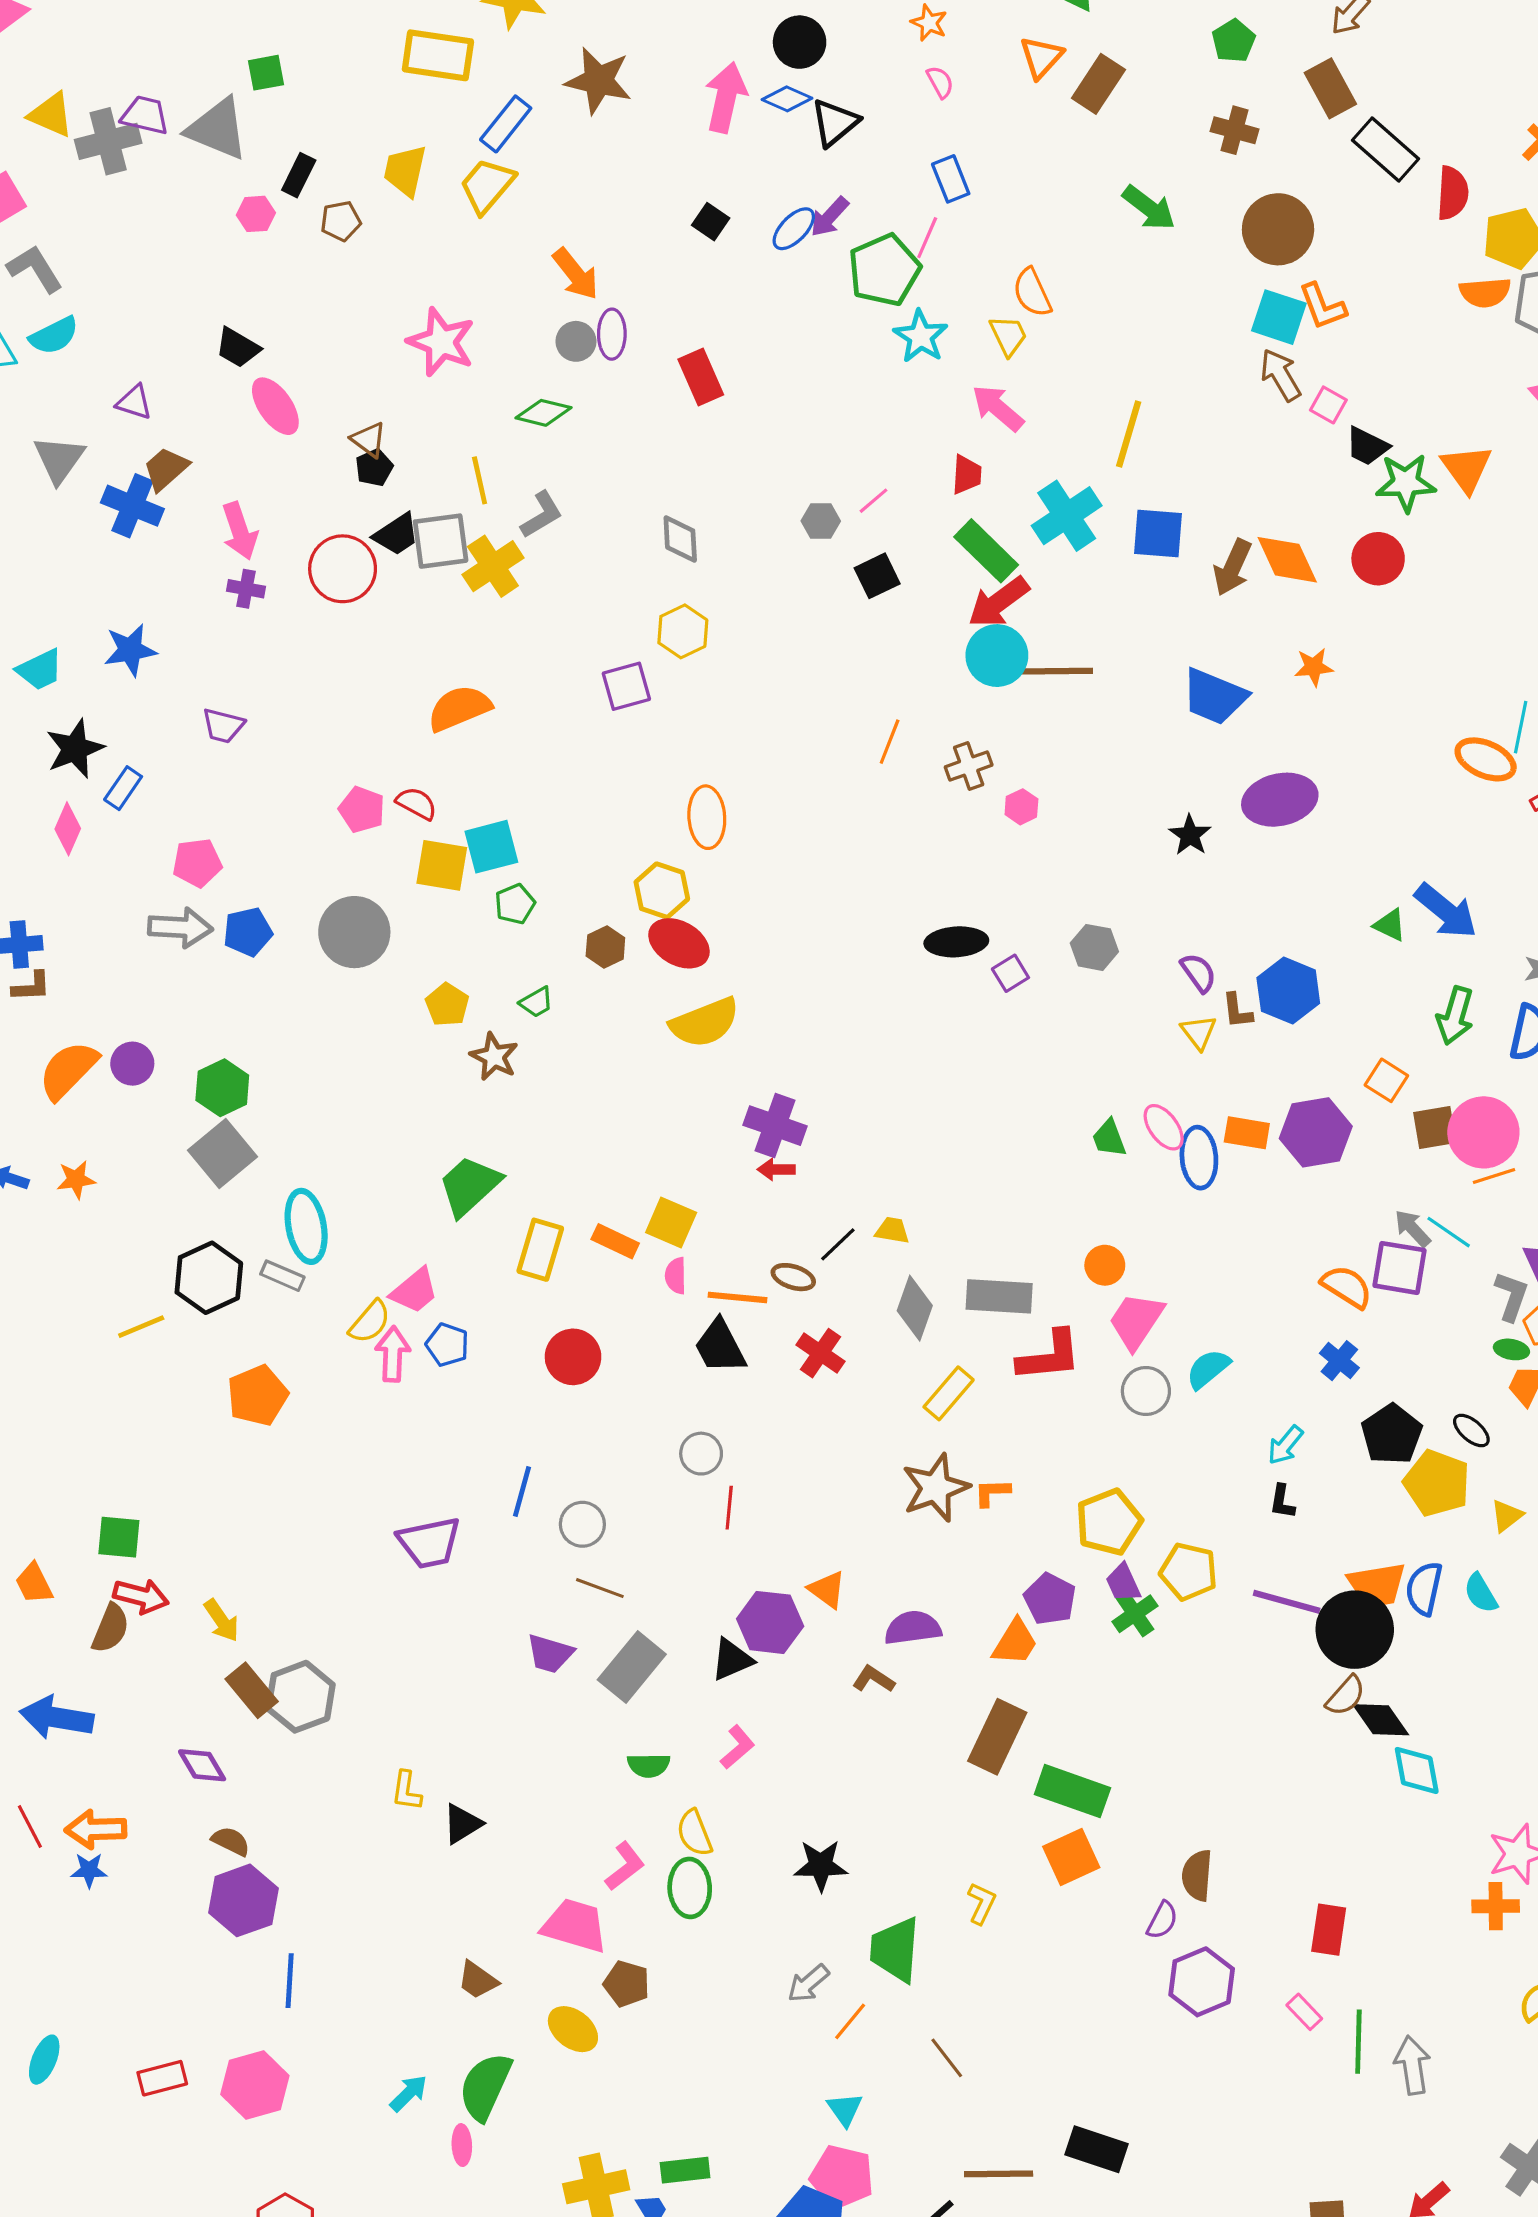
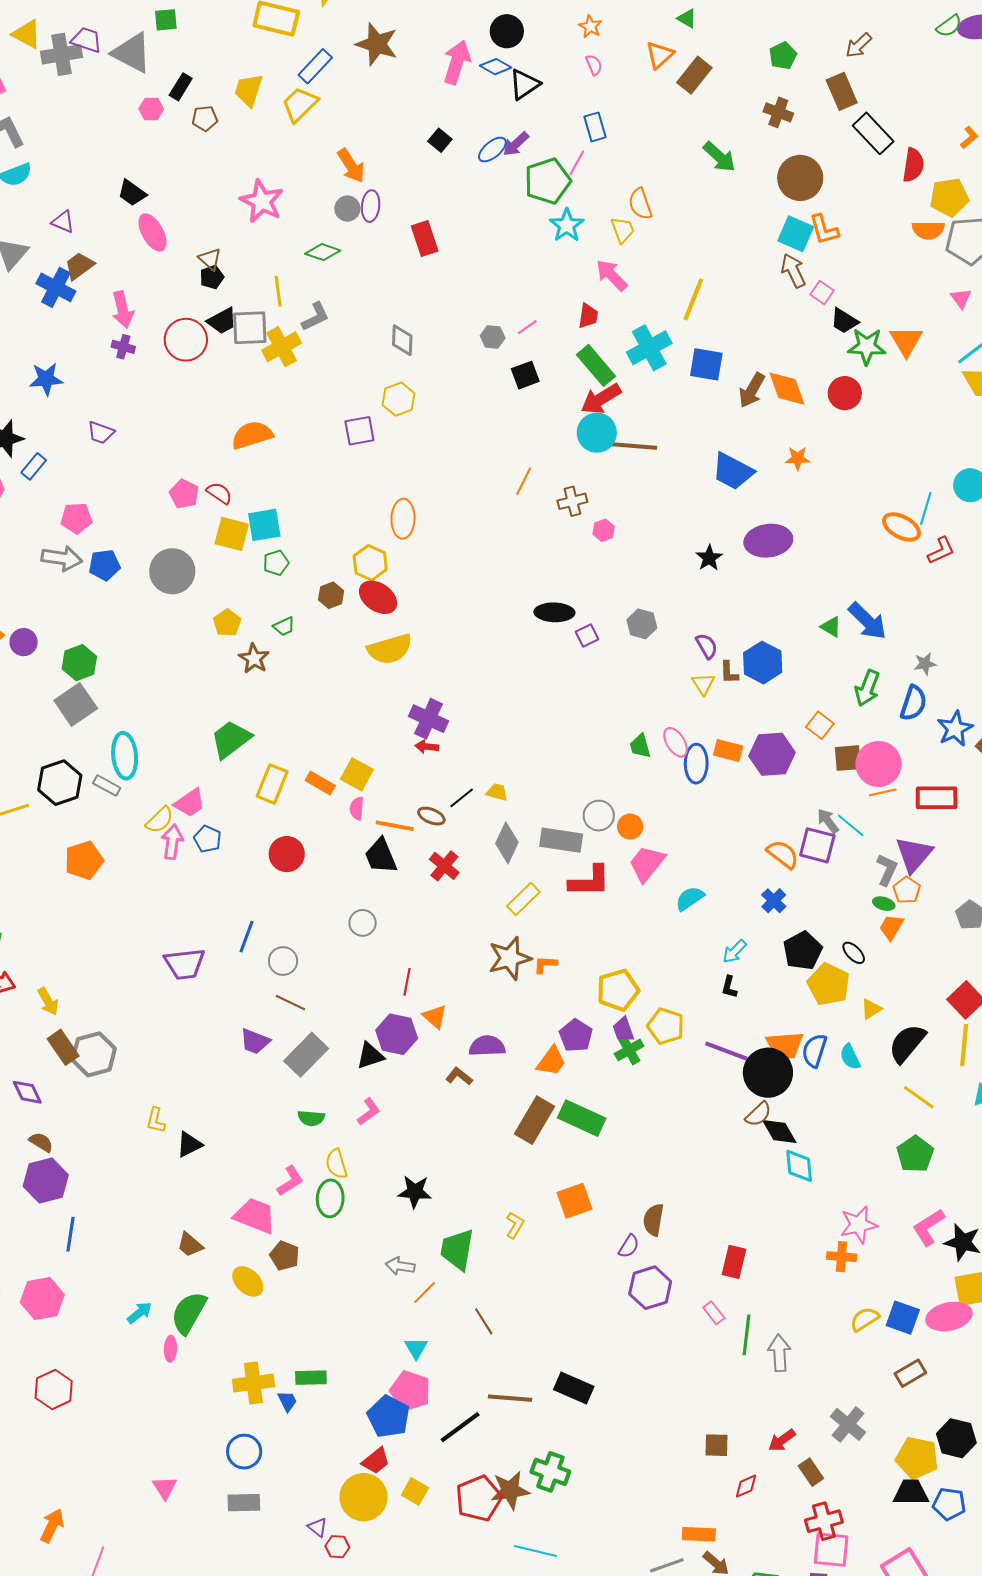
gray circle: (1146, 1391) -> (599, 816), moved
red line: (729, 1508) -> (407, 982), moved
green rectangle: (1072, 1791) -> (582, 1118), moved
gray arrow: (808, 1983) -> (400, 1266), turned 44

